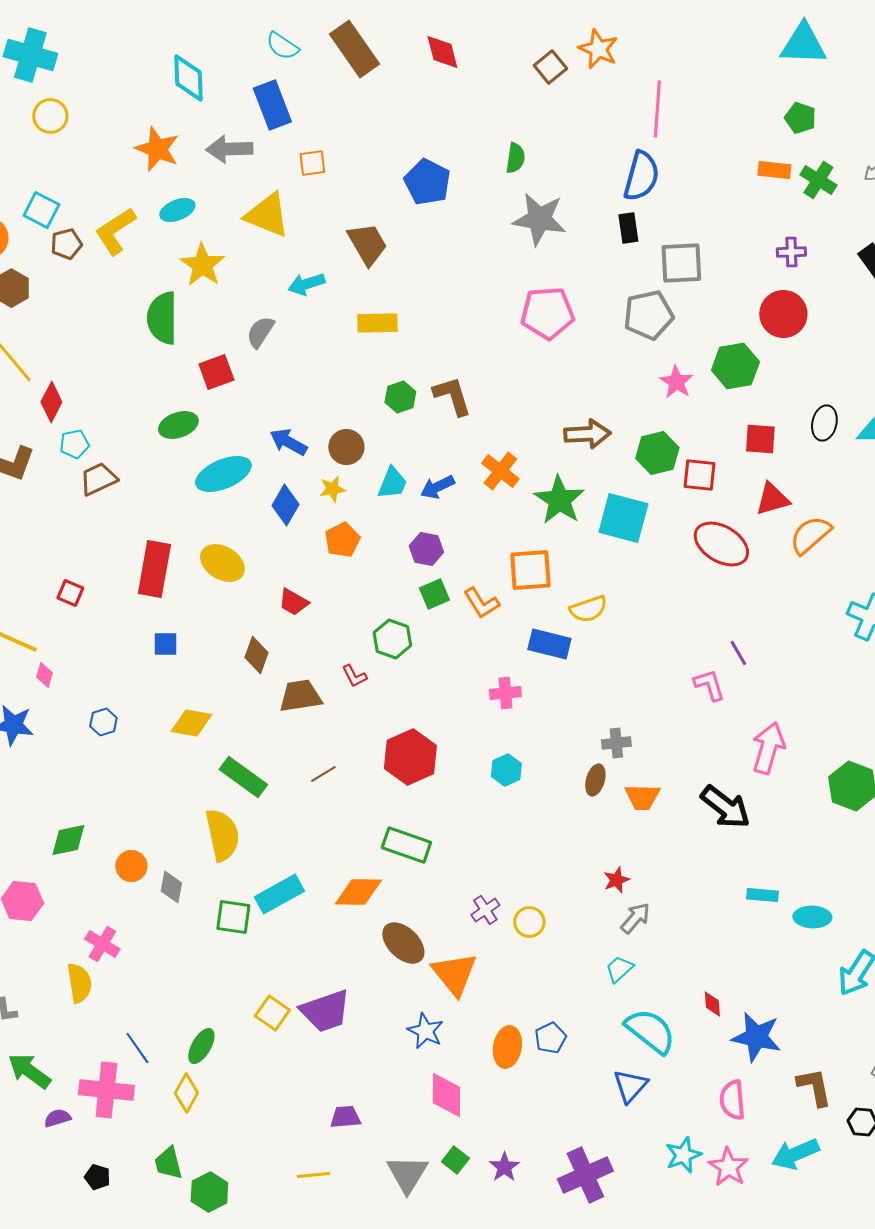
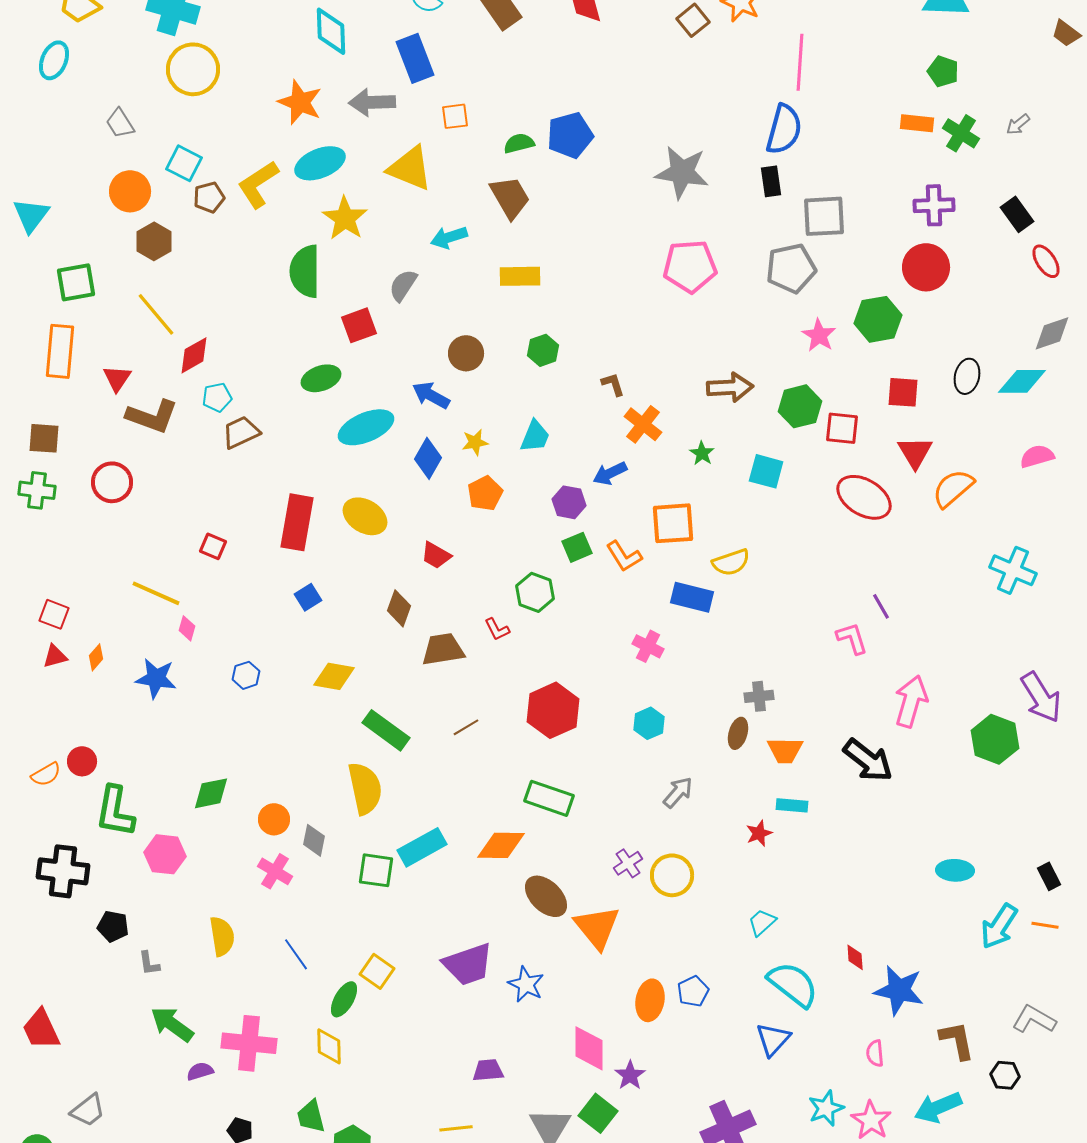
yellow circle: (50, 116) -> (193, 69), size x1.5
green semicircle: (515, 158) -> (519, 143), moved, turned -112
blue pentagon: (427, 182) -> (570, 135), turned 30
cyan ellipse: (177, 210) -> (320, 163), size x1.4
purple cross: (791, 252) -> (934, 205), size x1.4
brown L-shape: (452, 396) -> (613, 384), moved, size x0.6
red diamond: (51, 402) -> (194, 355), turned 33
brown circle: (346, 447) -> (466, 353), moved
blue arrow: (437, 487) -> (610, 473), moved
red triangle: (772, 499) -> (915, 452), turned -45
green star: (559, 500) -> (702, 453), size x0.5
cyan square: (623, 518) -> (766, 471), size x0.7
blue square: (165, 644) -> (308, 597), turned -32
pink cross: (505, 693) -> (648, 646), turned 32
cyan rectangle: (762, 895) -> (792, 805), moved
gray arrow: (635, 918) -> (678, 792), moved
yellow circle: (529, 922) -> (672, 875), size x1.4
pink cross: (102, 944) -> (275, 871), moved
yellow square: (272, 1013) -> (377, 971), moved
blue star: (425, 1031) -> (526, 984), moved
blue line: (137, 1048) -> (296, 954), moved
yellow diamond: (186, 1093) -> (329, 1046), turned -30
pink semicircle: (732, 1100) -> (875, 1053), size x0.7
green square: (455, 1160) -> (598, 1113), size x1.4
purple star: (504, 1167) -> (630, 1075), moved

